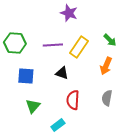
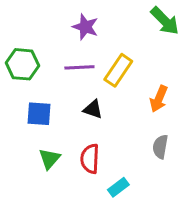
purple star: (69, 13) -> (85, 27), moved
green arrow: (110, 40) -> (165, 21), moved, size x1.5
red semicircle: (73, 100) -> (90, 159), moved
cyan rectangle: (58, 125) -> (118, 187), moved

